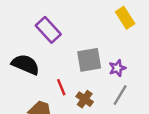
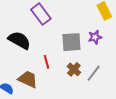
purple star: (117, 68) -> (95, 37), moved
brown cross: (85, 99) -> (74, 69), moved

